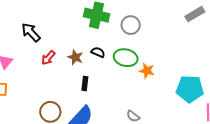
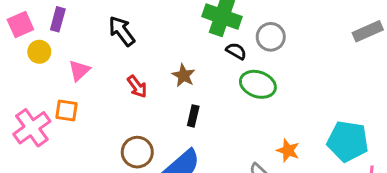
black semicircle: (98, 52) -> (236, 51), moved
red arrow: (48, 58) -> (137, 86), moved, turned -84
orange star: (147, 71) -> (288, 151), moved

